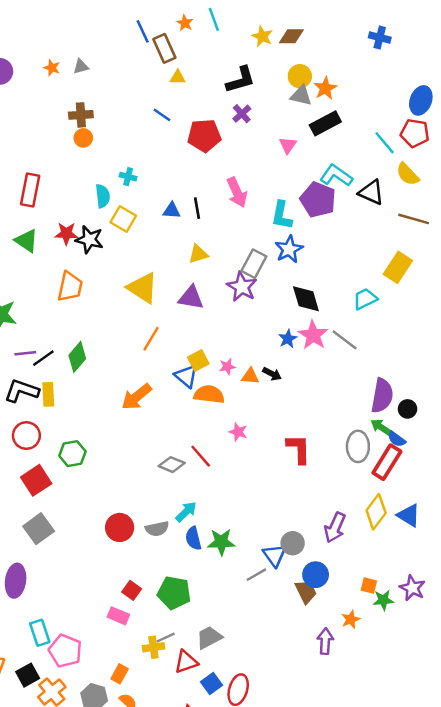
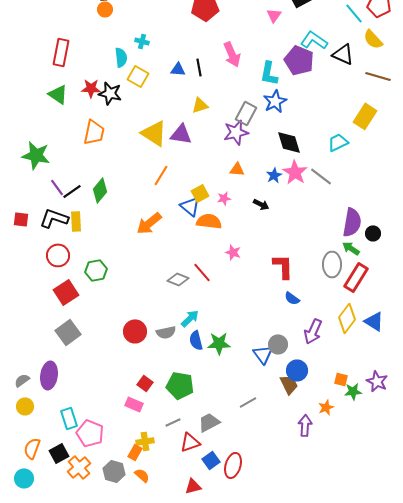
purple star: (242, 287) -> (236, 132), turned 30
purple triangle: (191, 298) -> (181, 134), moved
purple line: (25, 353) -> (57, 187), turned 60
orange triangle: (250, 376) -> (237, 169), moved
blue semicircle: (397, 439) -> (292, 298), moved
gray line: (256, 575) -> (248, 402), moved
yellow cross: (153, 647) -> (145, 441), moved

